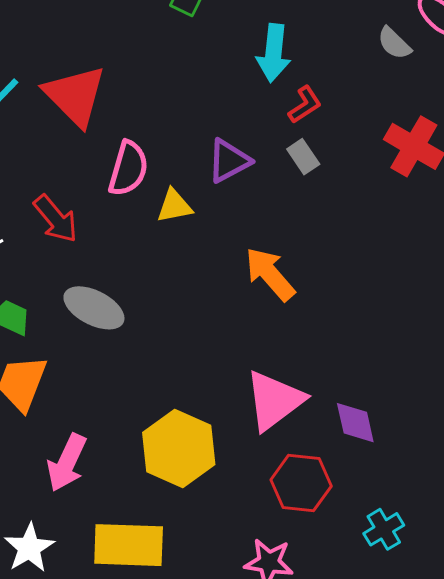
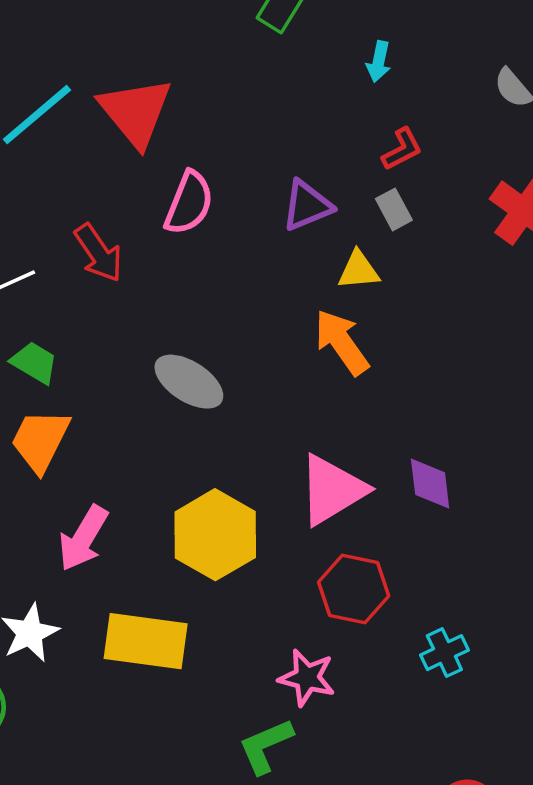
cyan arrow: (274, 53) -> (379, 62), moved, size x0.6
yellow triangle: (174, 206) -> (359, 270), moved
gray ellipse: (94, 308) -> (189, 382), moved
purple diamond: (355, 423) -> (430, 484), moved

